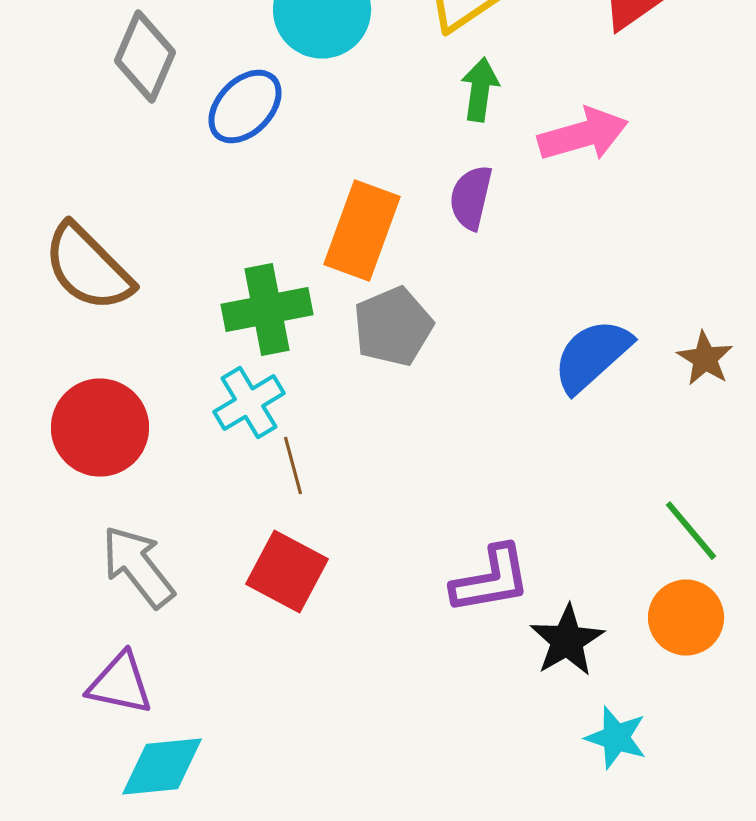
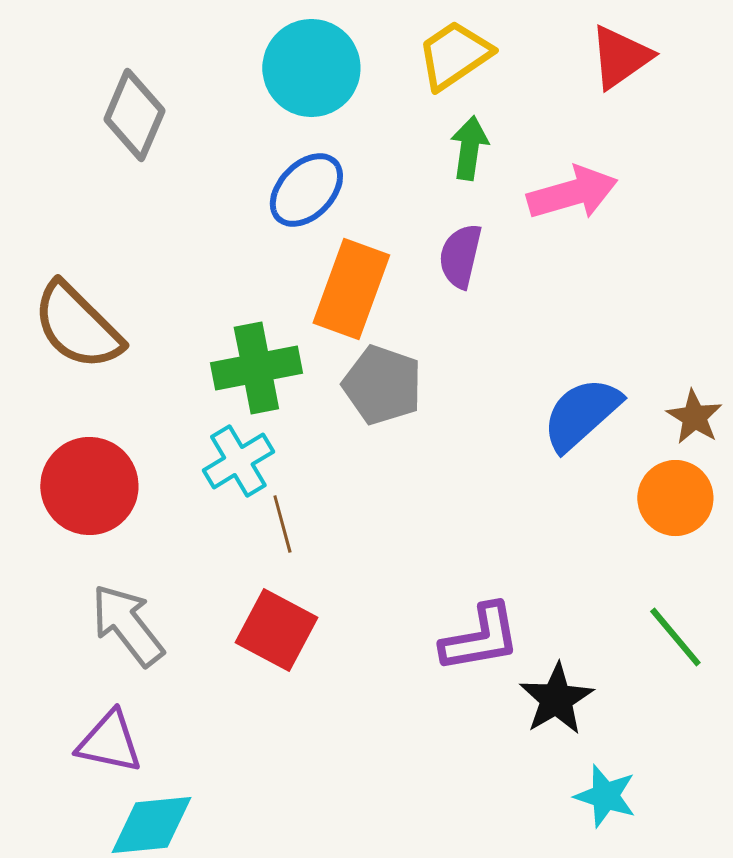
blue ellipse: (245, 107) -> (306, 190), moved
gray pentagon: (393, 327) -> (382, 385), turned -30
green line: (691, 531) -> (675, 637), moved
orange circle: (686, 618) -> (675, 498), moved

